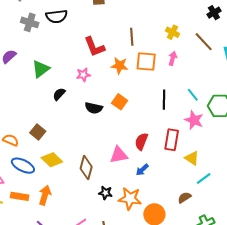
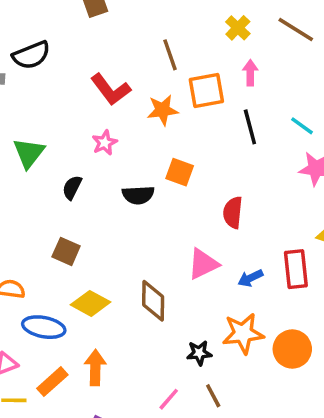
yellow cross: (173, 32) -> (238, 28), turned 32
black line: (164, 100) -> (250, 127), moved
brown square: (38, 132) -> (66, 251), moved
red rectangle: (172, 140) -> (296, 269), moved
red semicircle: (141, 141) -> (233, 212), moved
blue arrow: (142, 170) -> (250, 278), turned 32
black star: (105, 193) -> (199, 353), moved
orange rectangle: (20, 196) -> (52, 382), turned -36

